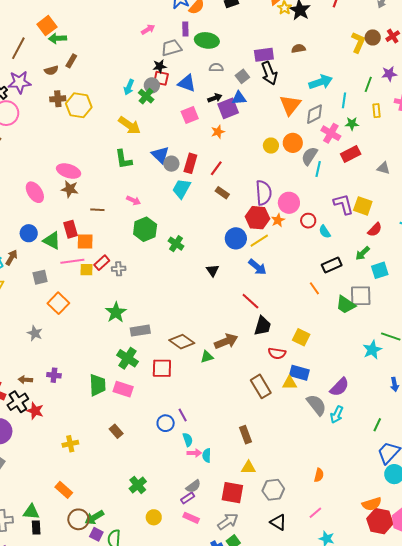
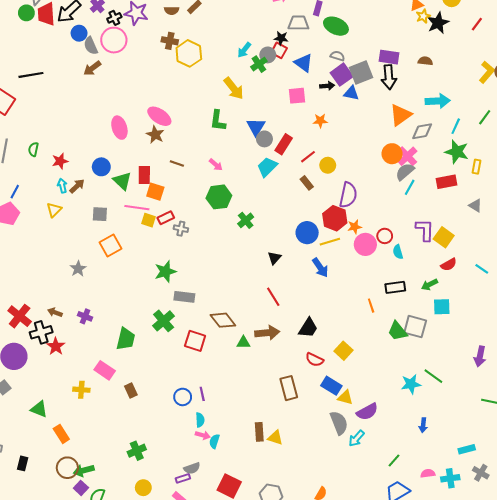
gray square: (242, 76) -> (361, 72), size x1.6
purple square: (228, 108) -> (342, 75), moved, turned -30
yellow rectangle: (376, 111) -> (477, 167), moved
green star: (352, 124) -> (457, 152), size x1.6
pink cross: (331, 133) -> (407, 156), moved
yellow circle: (271, 146) -> (328, 165), moved
pink circle: (289, 203) -> (365, 244), moved
red line: (250, 301) -> (273, 297), moved
yellow triangle: (290, 383) -> (345, 397), moved
pink rectangle: (123, 389) -> (105, 370), moved
yellow triangle: (248, 468) -> (275, 438), moved
green triangle: (31, 512) -> (39, 409), moved

